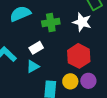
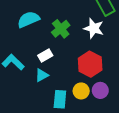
green cross: (51, 23) -> (61, 29), turned -30

